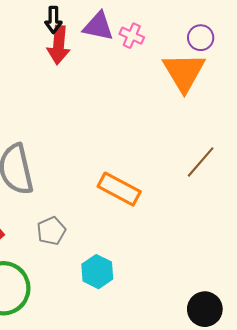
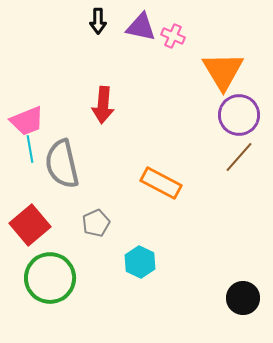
purple circle: (201, 38) -> (239, 115), moved, size x1.6
red arrow: (59, 45) -> (103, 105), moved

